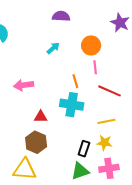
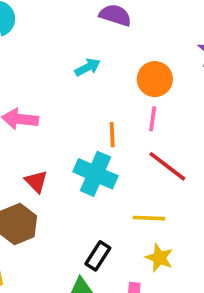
red triangle: (41, 117) -> (36, 181), turned 32
yellow star: (104, 143) -> (159, 258), moved

